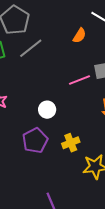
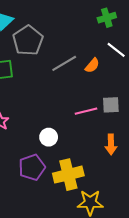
gray line: (31, 48) -> (64, 63), moved
yellow cross: (71, 143) -> (68, 175), size x1.6

